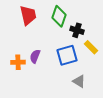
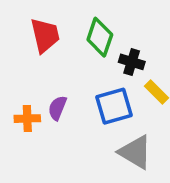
gray triangle: (79, 81) -> (135, 152), size x1.5

